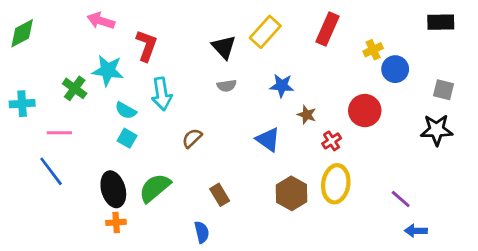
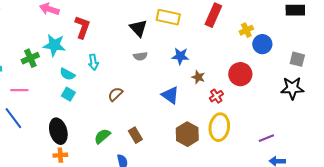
yellow rectangle: (265, 32) -> (168, 17), turned 60
green cross: (75, 88) -> (30, 58), turned 30
cyan arrow: (162, 94) -> (93, 62), size x0.7
green semicircle: (155, 188) -> (102, 136), moved, size x0.7
purple line: (401, 199) -> (266, 138), turned -63

